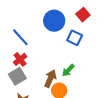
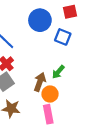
red square: (83, 15) -> (70, 12), turned 32

